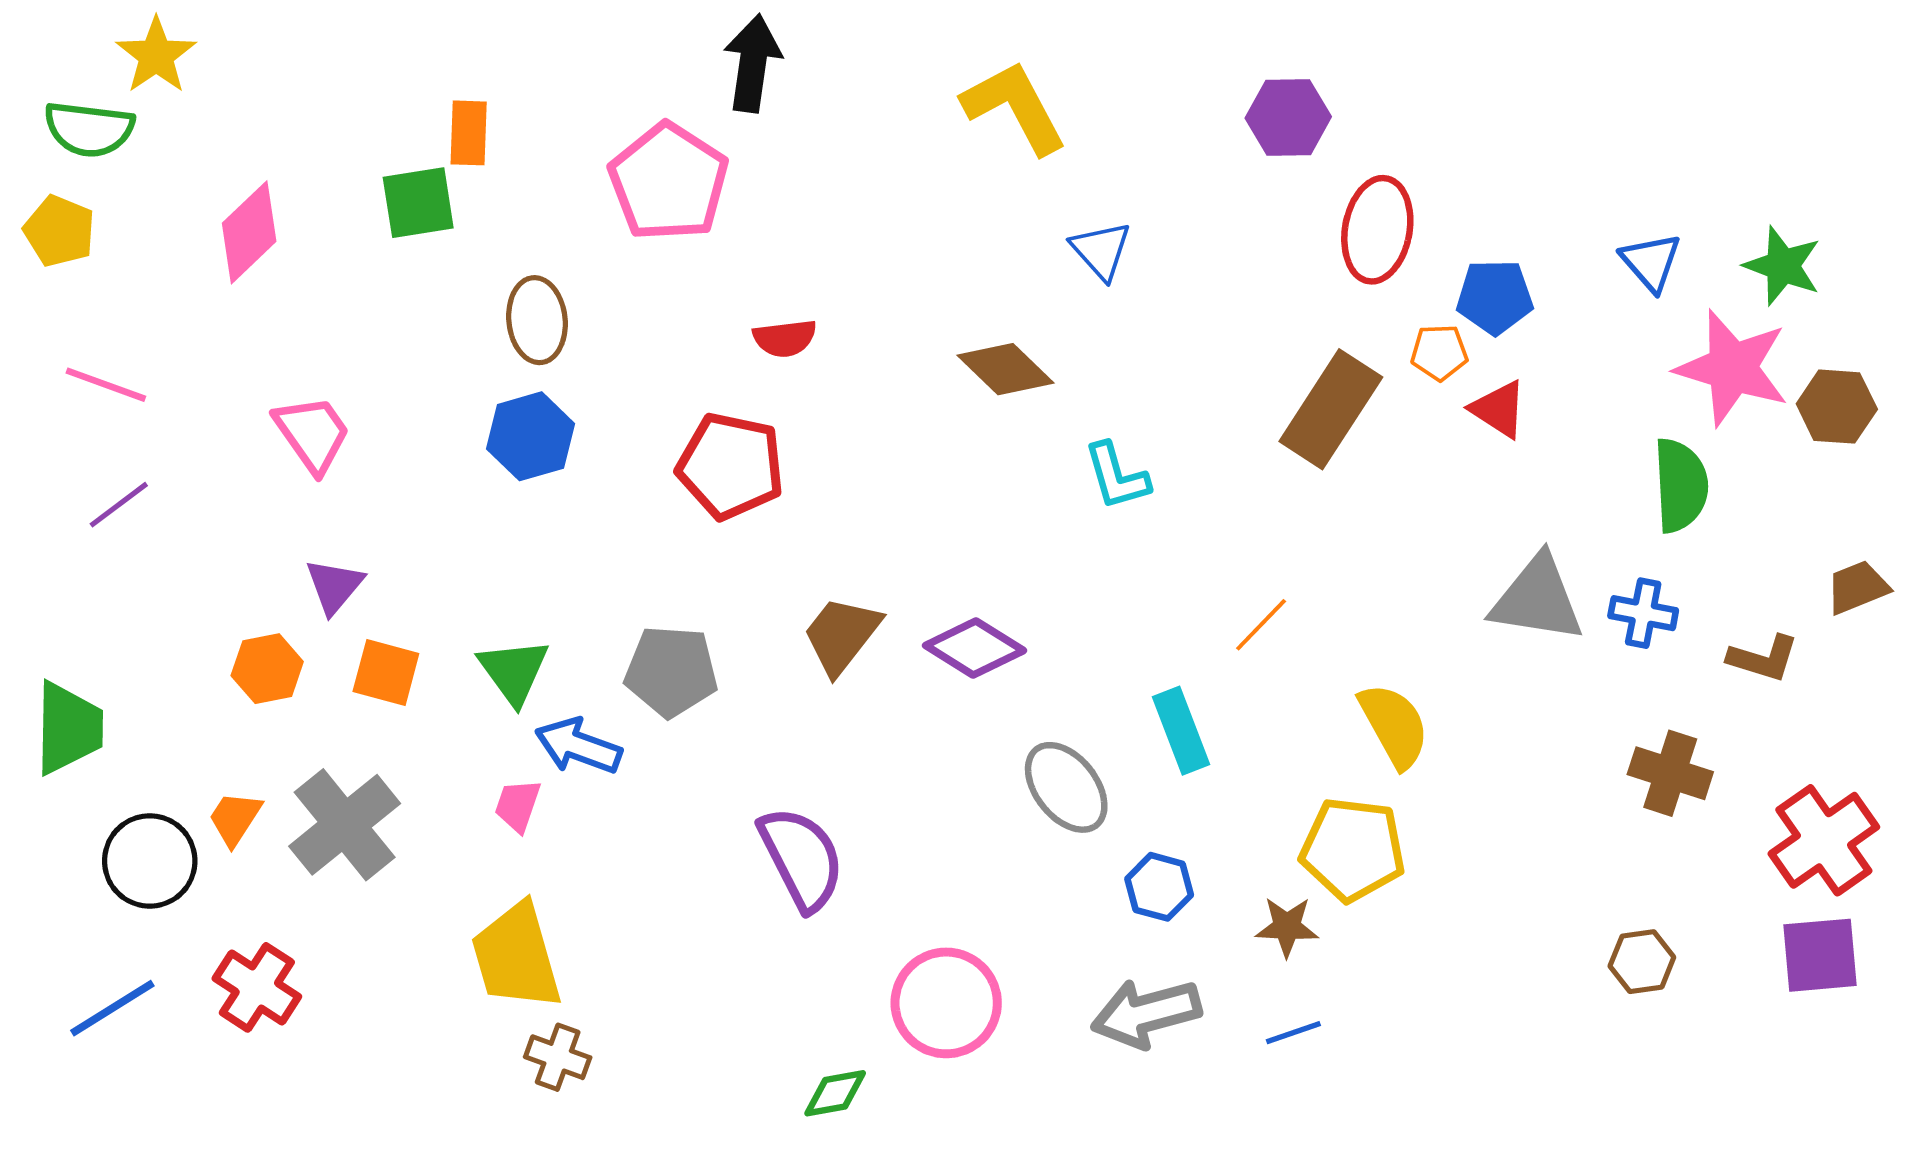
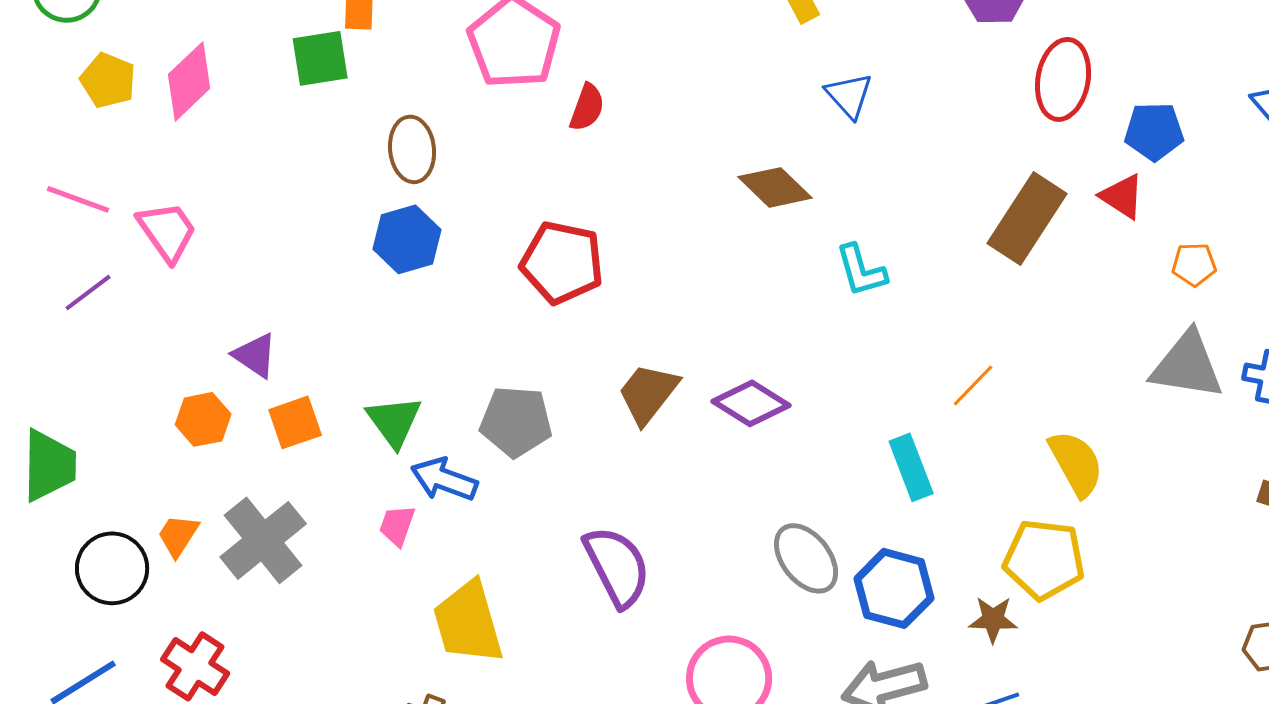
yellow pentagon: (59, 231) -> (108, 80), moved
red semicircle: (785, 338) -> (587, 107), moved, turned -63
orange pentagon: (1439, 352) -> (1194, 264), moved
red triangle: (1499, 409) -> (1122, 196), moved
pink trapezoid: (312, 434) -> (167, 231), moved
purple triangle: (334, 586) -> (255, 355), turned -36
orange square: (386, 673) -> (295, 422), turned -34
gray ellipse: (1066, 787) -> (806, 558), moved
blue hexagon: (1159, 887) -> (894, 588), size x1.5
yellow trapezoid: (516, 956) -> (468, 622), moved

